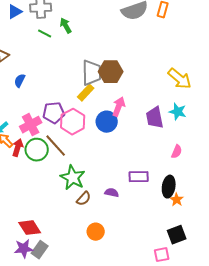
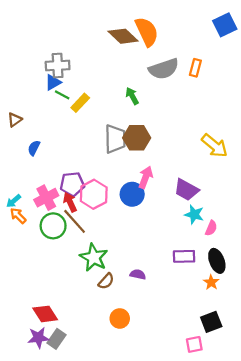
blue triangle: (15, 12) -> (53, 82), moved
green arrow: (66, 26) -> (132, 96), moved
yellow rectangle: (86, 93) -> (80, 103), moved
cyan star: (178, 112) -> (194, 215), moved
purple trapezoid: (155, 118) -> (186, 190), turned -50
red arrow: (18, 148) -> (70, 202), moved, turned -42
purple rectangle: (139, 177) -> (184, 256), moved
black ellipse: (169, 187) -> (217, 261), moved, turned -30

